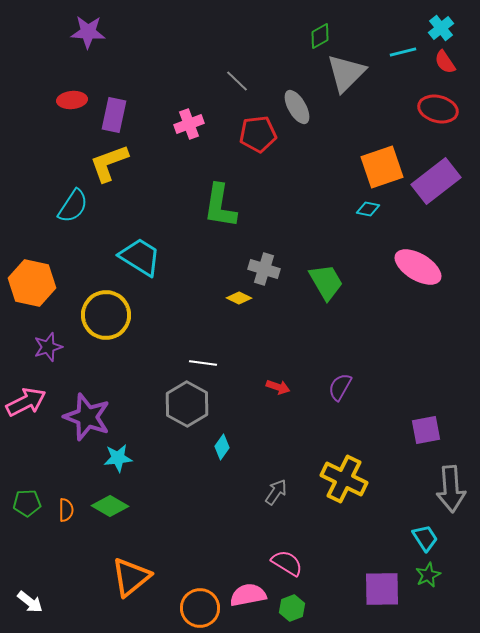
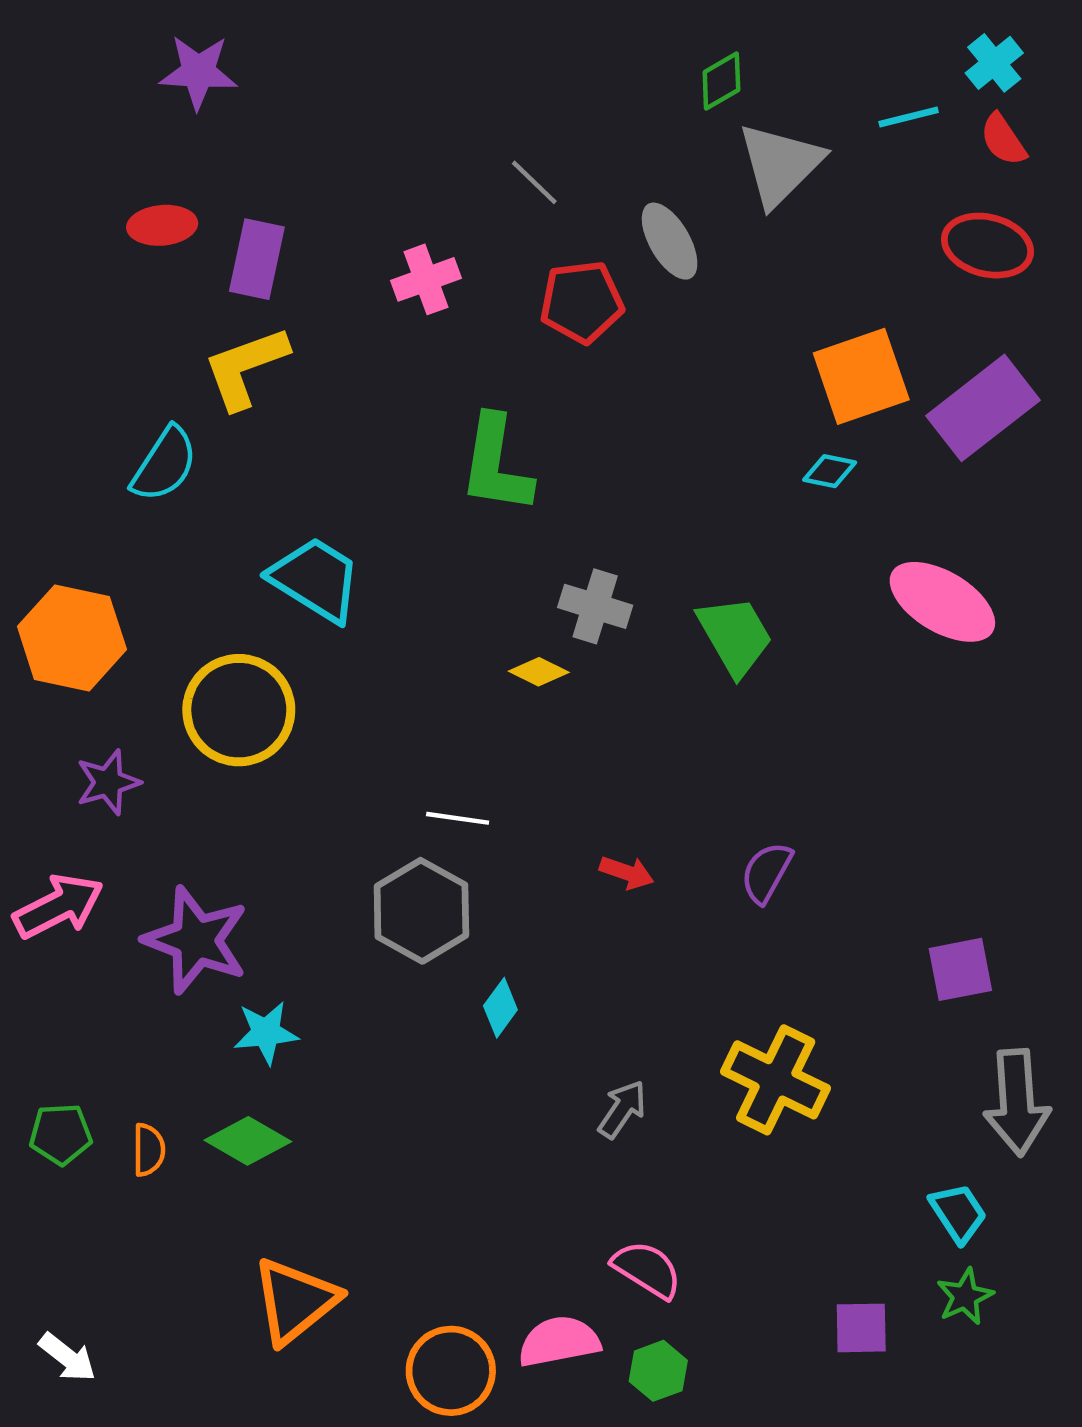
purple square: (382, 589) -> (861, 1328), size x0.7

